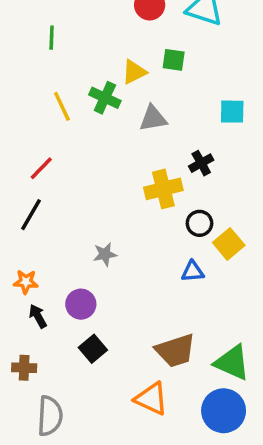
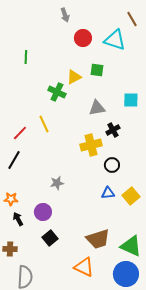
yellow line: (62, 106) -> (44, 124), moved
gray triangle: (153, 118) -> (97, 108), moved
yellow square: (229, 244) -> (131, 196), moved

